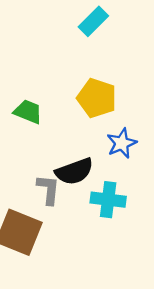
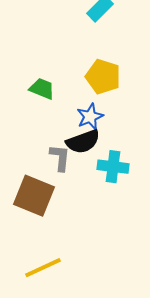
blue star: (122, 143) -> (90, 117), moved

